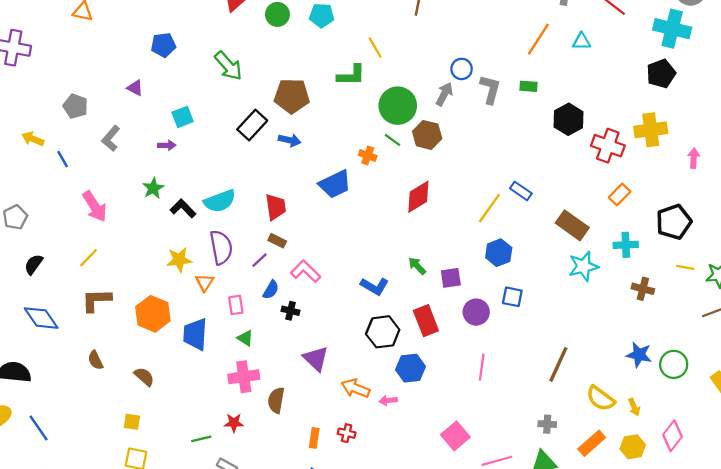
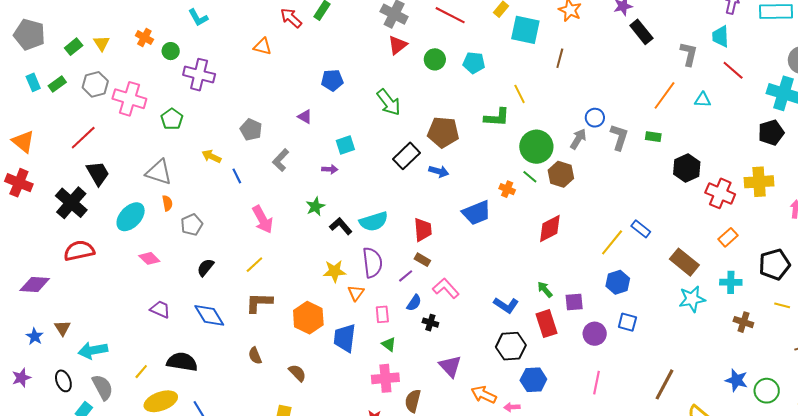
red rectangle: (426, 321) -> (546, 324), moved

